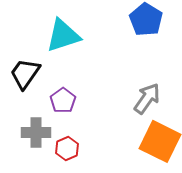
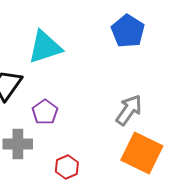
red hexagon: (67, 148) -> (67, 167), moved

